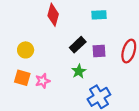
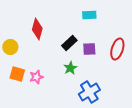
red diamond: (53, 15) -> (37, 29), moved
yellow circle: (26, 50) -> (10, 47), moved

